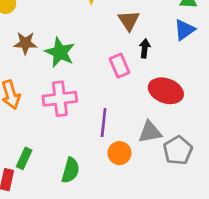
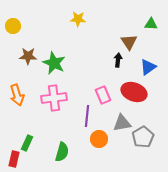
brown triangle: (129, 21) -> (129, 42), moved
blue triangle: (184, 30) -> (148, 67), moved
pink rectangle: (119, 66) -> (103, 95), moved

